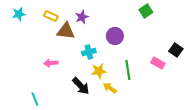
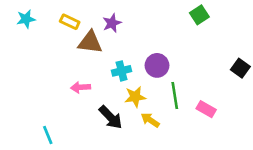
purple circle: (115, 36) -> (157, 65), moved
pink arrow: (51, 63) -> (81, 87), moved
pink rectangle: (158, 63) -> (206, 109), moved

